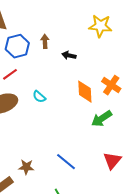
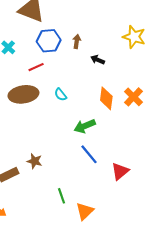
green arrow: (102, 119) -> (85, 126), moved
blue line: (66, 162) -> (89, 154), moved

